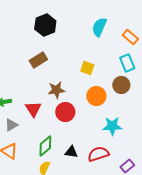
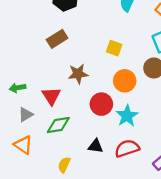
red circle: (65, 112) -> (101, 104), moved
cyan star: (112, 126) -> (127, 116), moved, turned -30
green diamond: (45, 146) -> (58, 125), moved, turned 30

